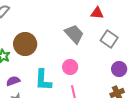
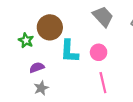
cyan L-shape: (43, 80) -> (69, 51), moved

